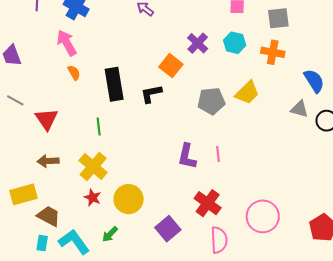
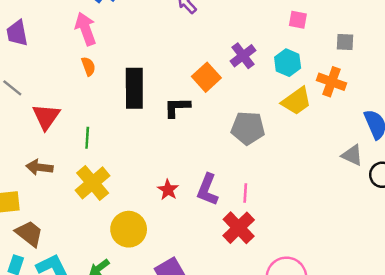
gray square: (278, 18) -> (345, 42), size x0.7
yellow trapezoid: (247, 93) -> (296, 101), moved
green line: (99, 126) -> (87, 138), moved
red star: (92, 197) -> (168, 190), moved
red cross: (208, 203) -> (239, 228), moved

